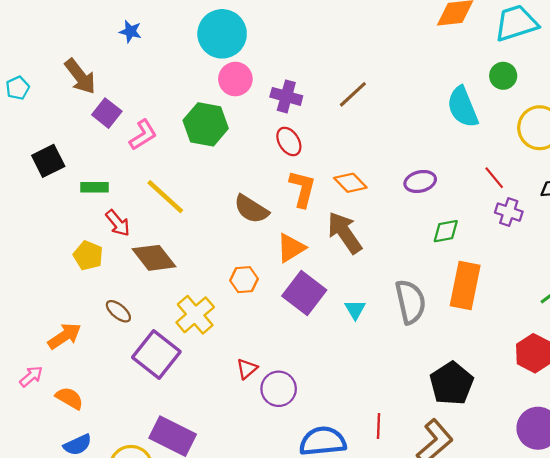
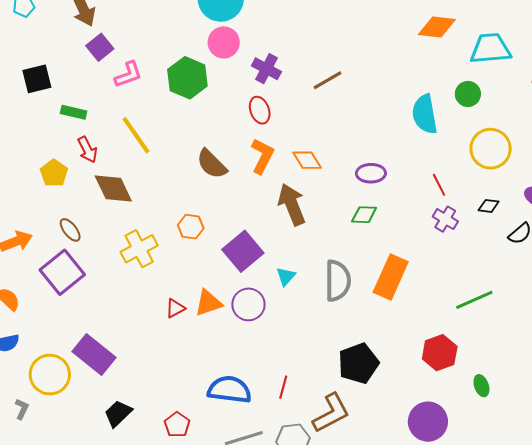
green diamond: (446, 231) -> (364, 215), moved
orange triangle: (291, 248) -> (208, 303), moved
purple square: (156, 354) -> (62, 272), moved
purple circle: (279, 389) -> (248, 304), moved

